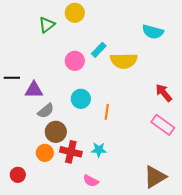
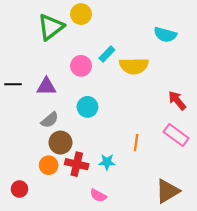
green triangle: (47, 25) -> (51, 27), size x1.5
purple triangle: (34, 90) -> (46, 86), moved
orange line: (107, 112) -> (136, 143), moved

